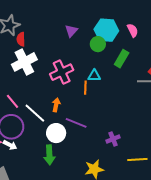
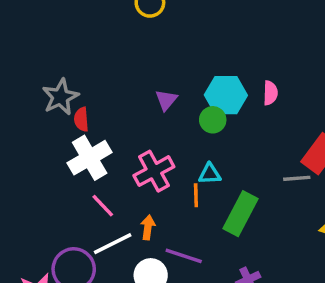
pink semicircle: (133, 30) -> (270, 93), turned 32
green rectangle: (122, 59) -> (241, 214), moved, size x1.4
pink line: (12, 101) -> (103, 206), moved
white line: (35, 113) -> (113, 244), turned -65

